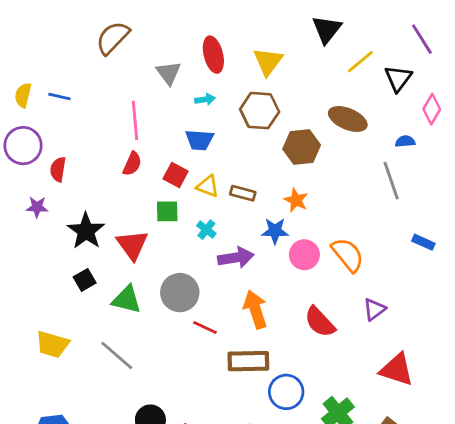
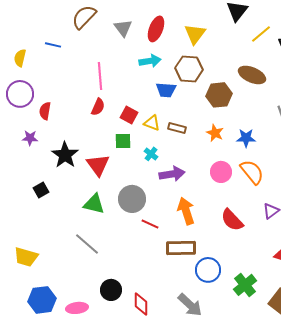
red ellipse: (213, 55) -> (156, 29), turned 35
gray triangle: (169, 73) -> (123, 28), moved
blue line: (59, 97) -> (53, 45), moved
cyan arrow: (205, 99) -> (150, 61), size x1.5
blue trapezoid: (199, 140) -> (166, 90), moved
blue star: (275, 231) -> (246, 138), moved
black square: (85, 280) -> (41, 190), moved
yellow trapezoid: (52, 344) -> (26, 257), moved

